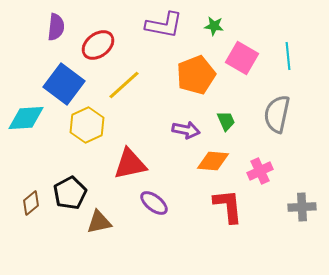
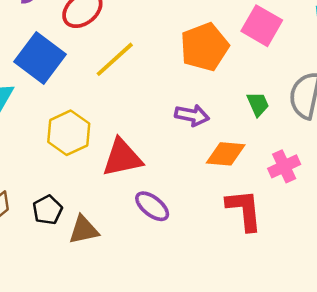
green trapezoid: (226, 121) -> (258, 104), moved
yellow hexagon: (87, 125) -> (69, 133), moved
black pentagon: (70, 193) -> (48, 210), moved, size x0.7

